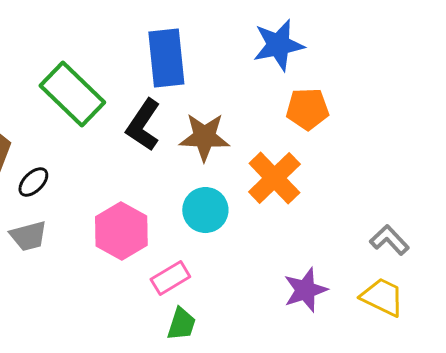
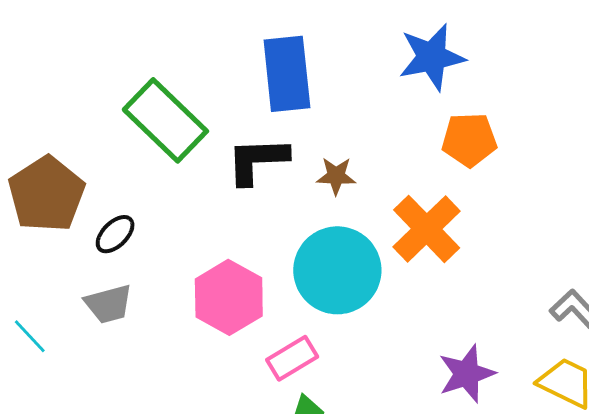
black L-shape: (143, 125) -> (257, 160), turned 54
brown star: (204, 137) -> (336, 176), size x0.6
cyan circle: (205, 210) -> (337, 270), size x1.5

